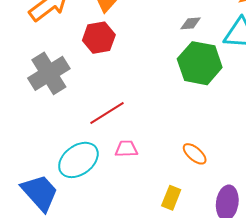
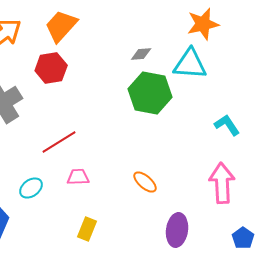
cyan ellipse: (78, 160) -> (31, 188), size x0.6
yellow rectangle: (171, 198) -> (87, 229), moved

